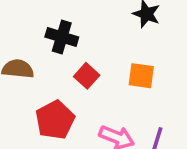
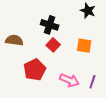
black cross: (62, 37) -> (50, 25), moved

